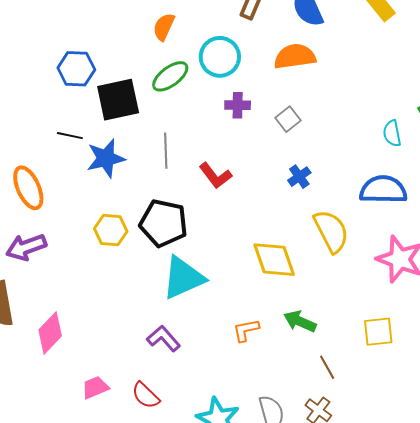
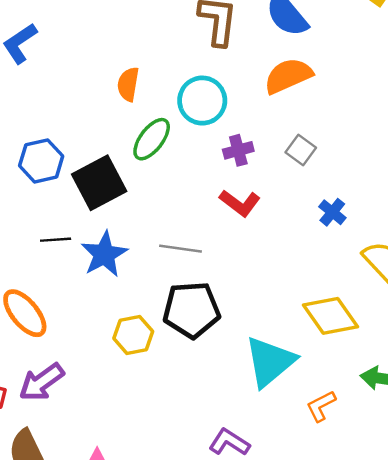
gray line: (166, 151) -> (180, 249), moved, turned -64
red L-shape: (215, 176) -> (240, 203), moved
cyan triangle: (183, 278) -> (270, 362), moved

